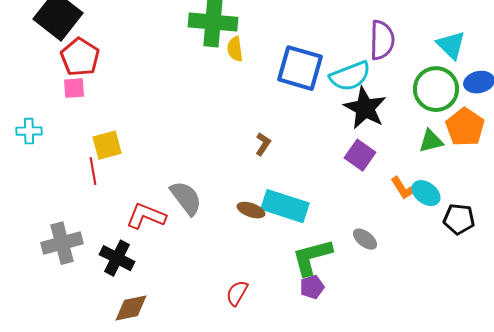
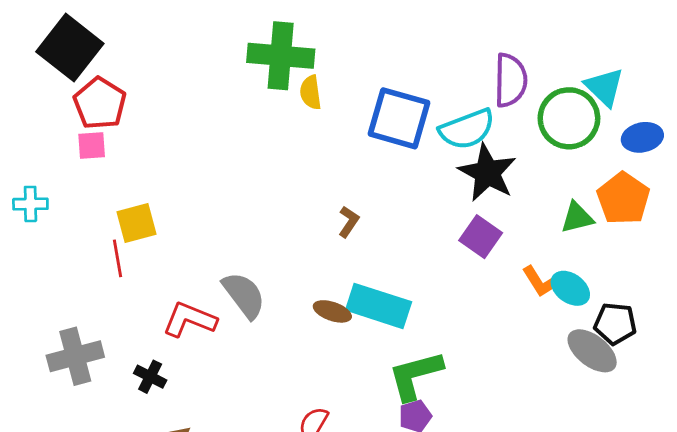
green circle: (436, 89) -> (569, 118), moved
gray ellipse: (365, 239) -> (592, 351), moved, size x1.5
black cross: (117, 258) -> (150, 377), size x0.7

